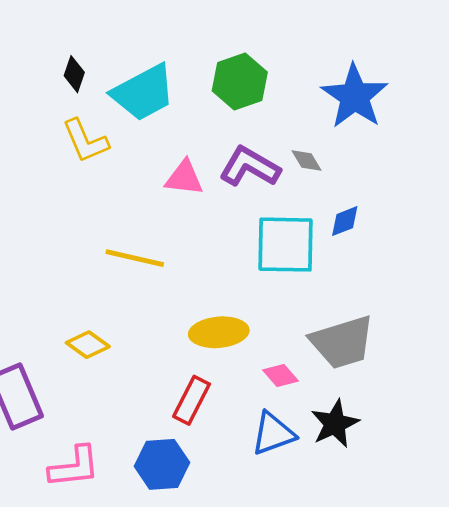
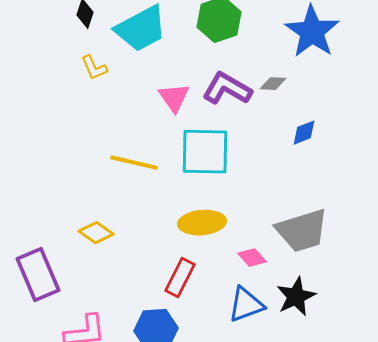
yellow L-shape: (85, 141) -> (94, 68), size x0.7
gray diamond: (306, 161) -> (273, 84), turned -56
pink triangle: (184, 178) -> (174, 98), turned 48
cyan square: (285, 245) -> (205, 152), moved

